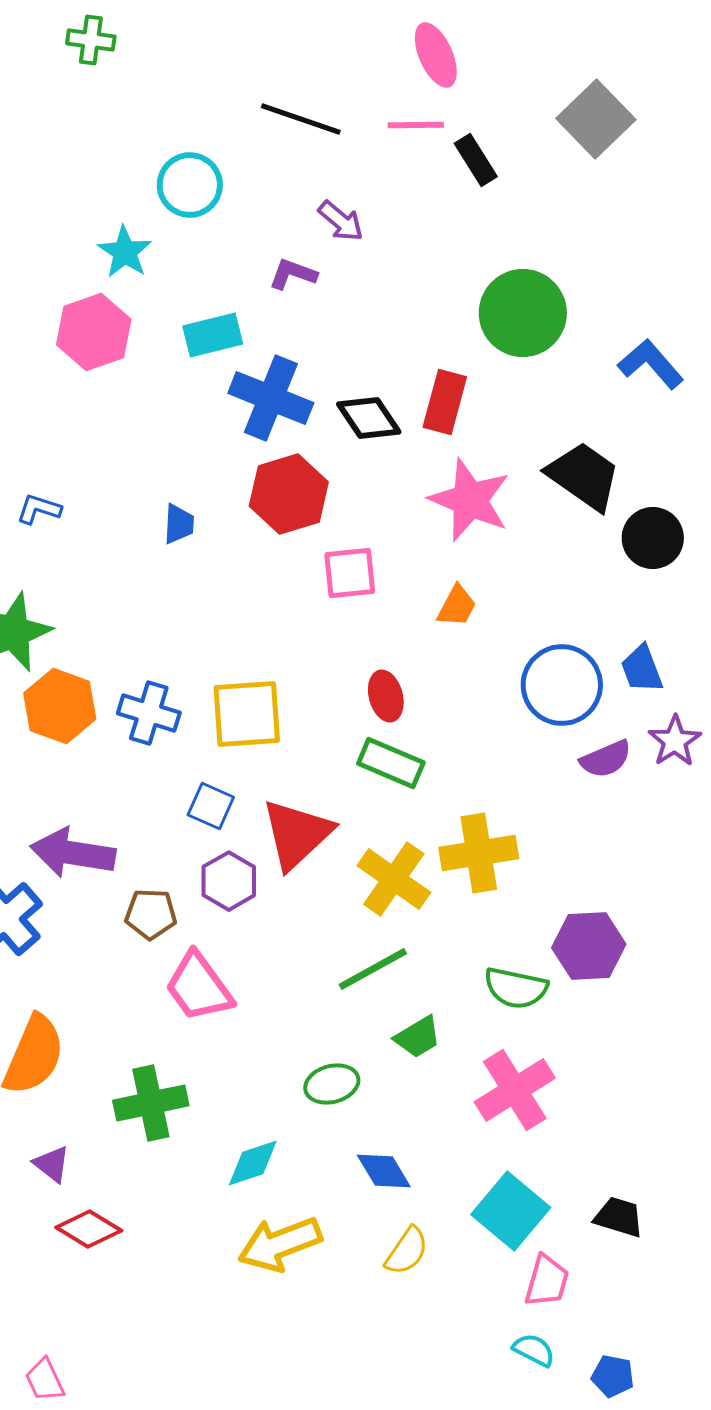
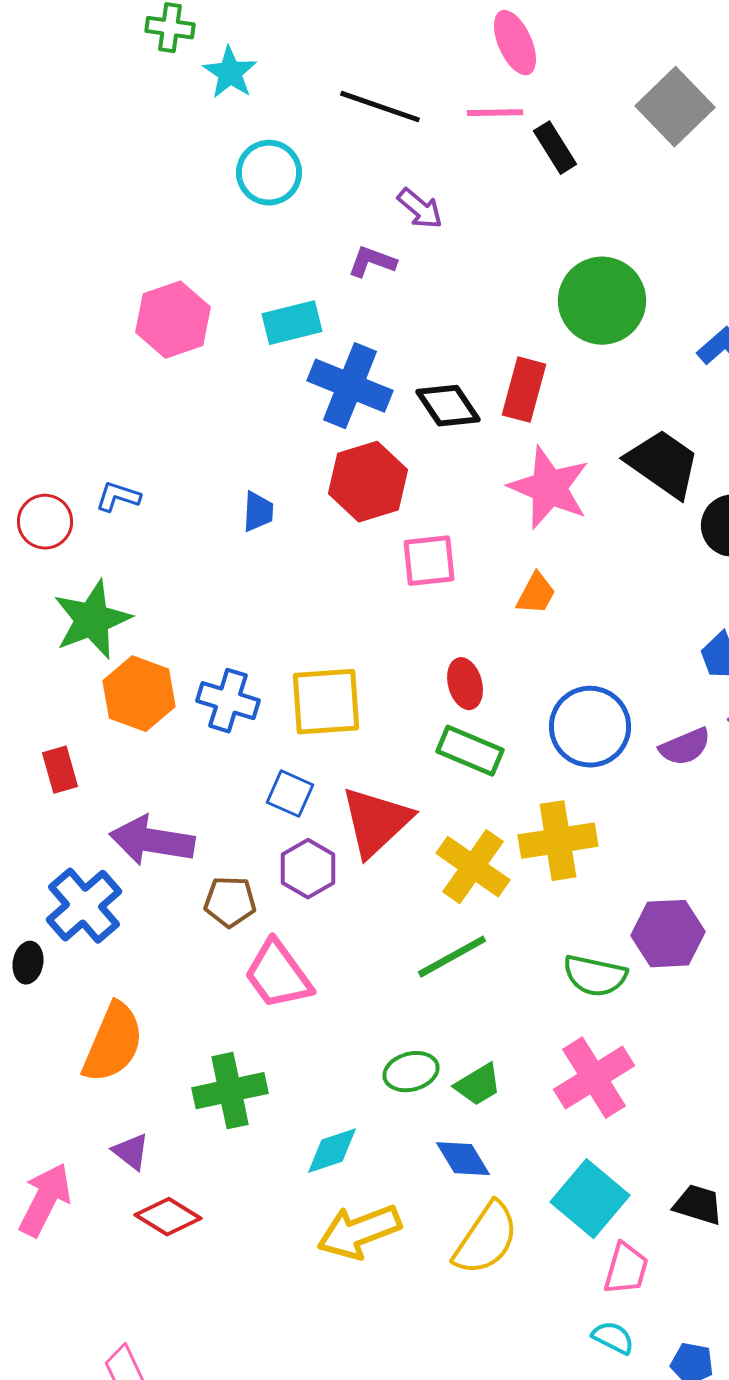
cyan star: (125, 252) -> (230, 73), moved
blue circle: (562, 685) -> (590, 727), moved
green trapezoid: (418, 1037) -> (478, 1085), moved
yellow semicircle: (407, 1251) -> (486, 1239), size x1.5

